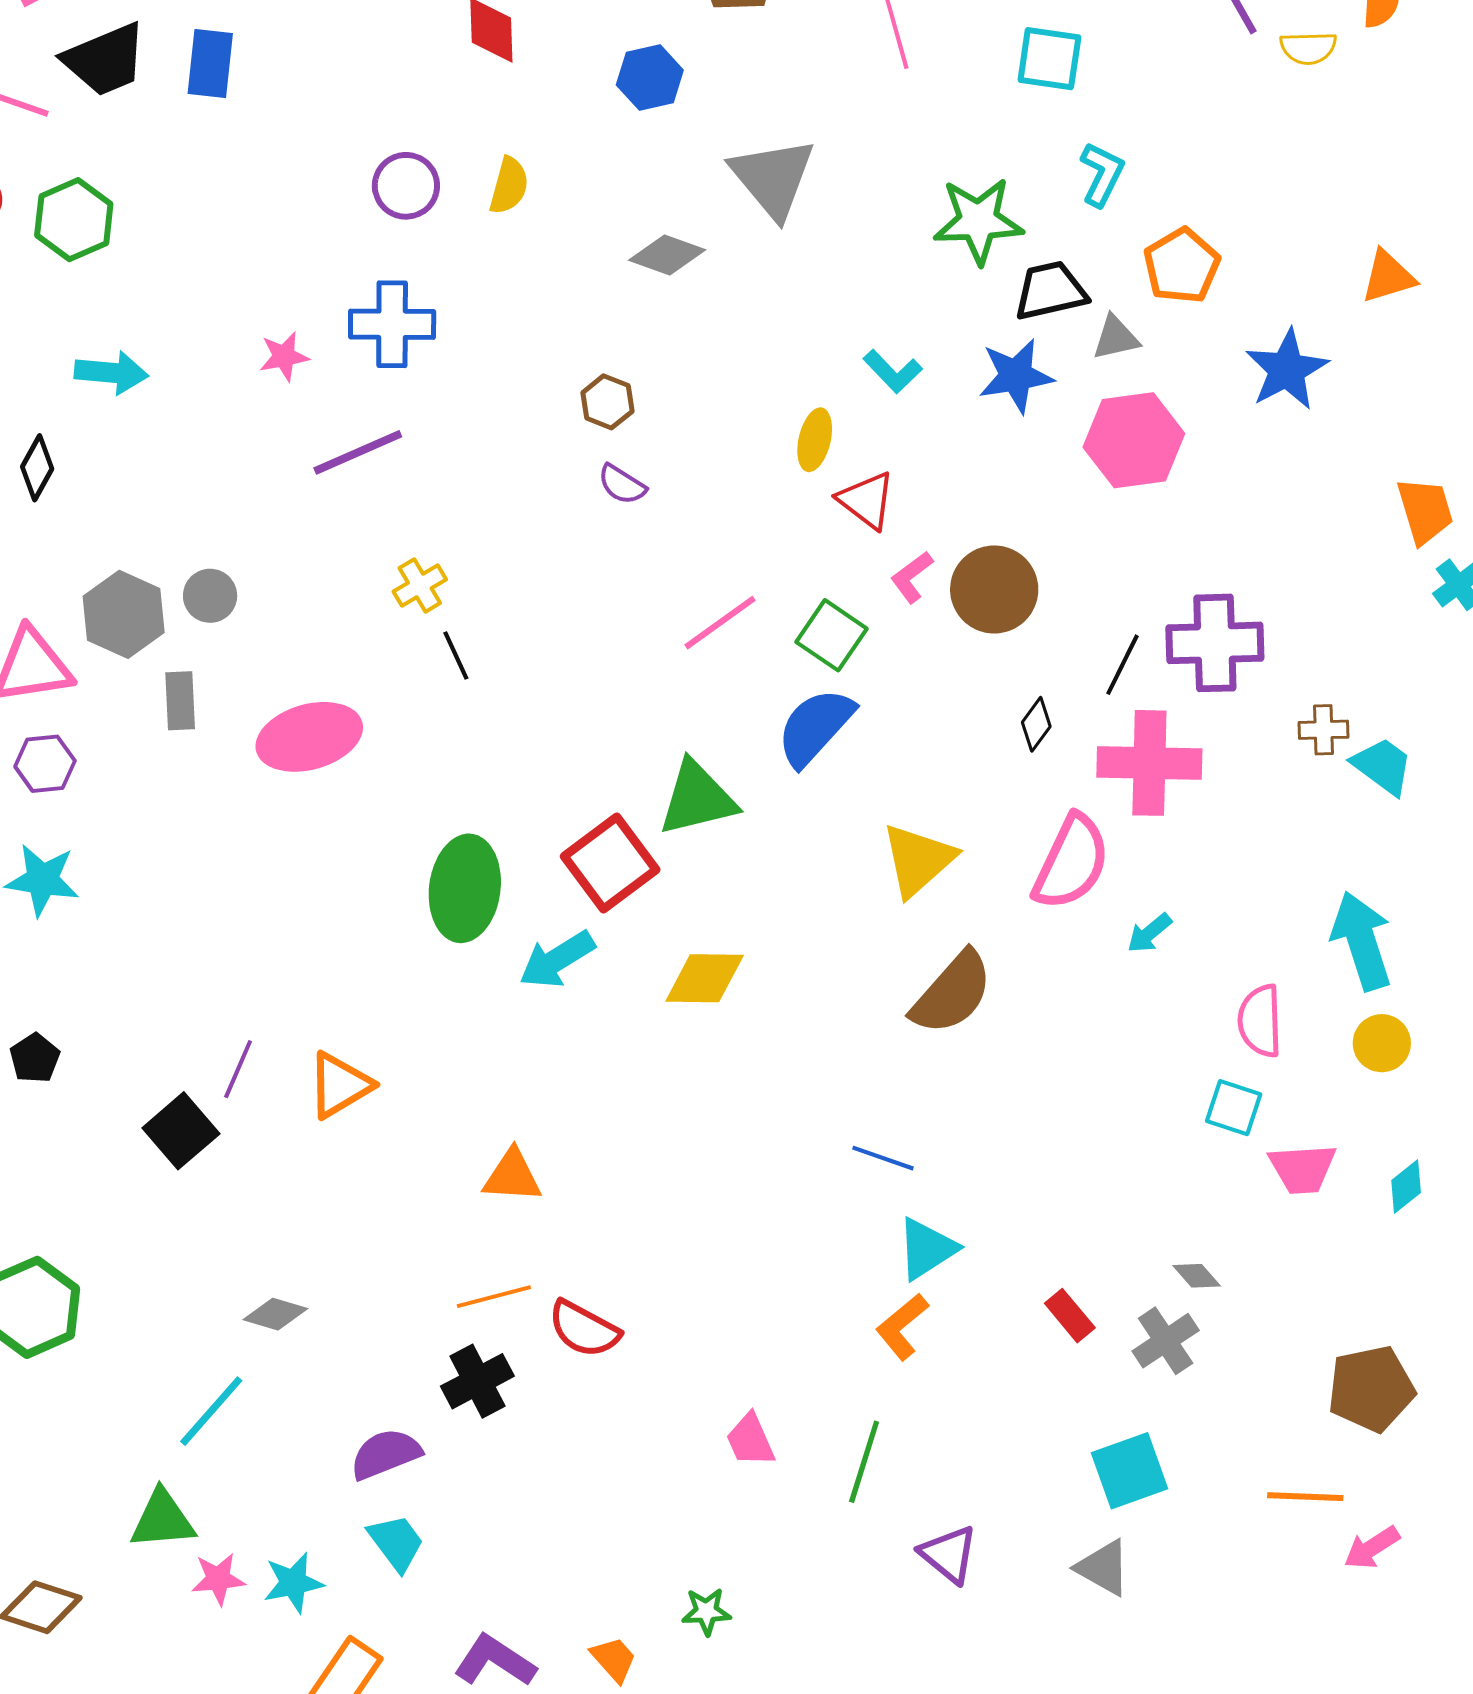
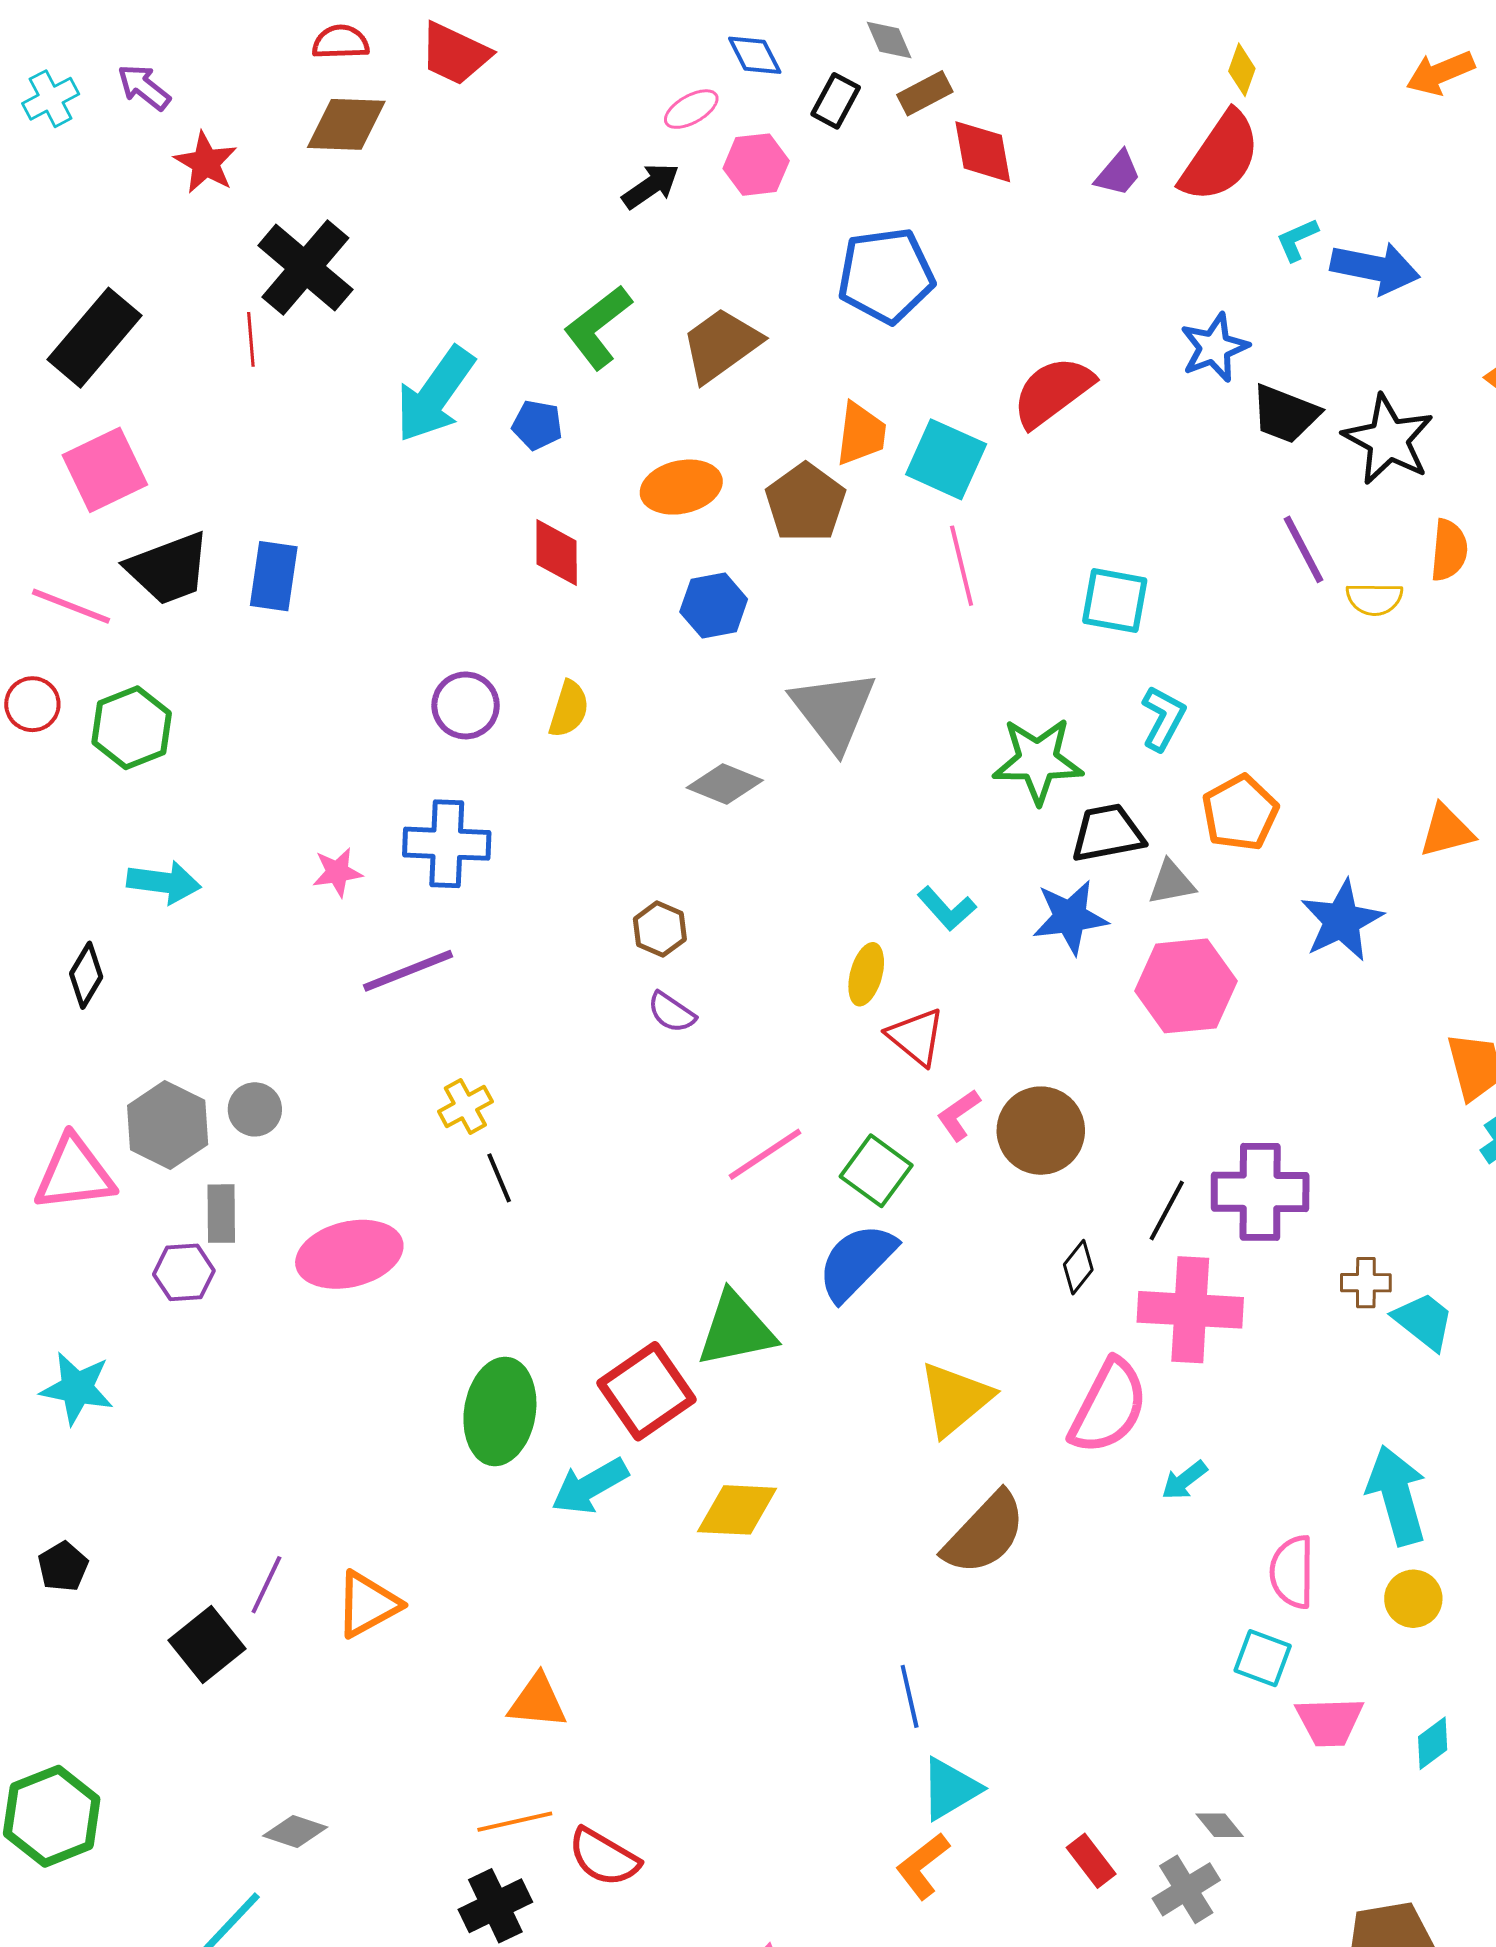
purple hexagon: (45, 764) -> (184, 1272), moved
blue line: (883, 1158) -> (910, 1696), turned 56

